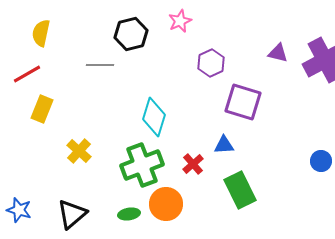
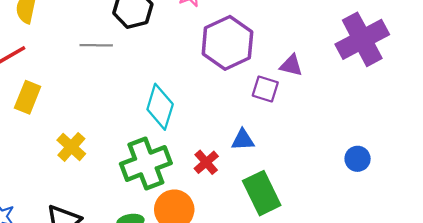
purple triangle: (278, 53) -> (291, 65), moved
purple hexagon: (211, 63) -> (227, 43), size x1.6
purple square: (243, 102) -> (265, 89), size x0.6

